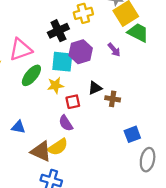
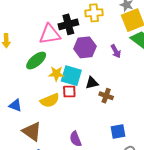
pink triangle: (21, 50) -> (50, 34), moved
cyan square: (62, 62) -> (71, 76), moved
purple semicircle: (66, 123) -> (76, 139), moved
yellow semicircle: (58, 147) -> (50, 100), moved

